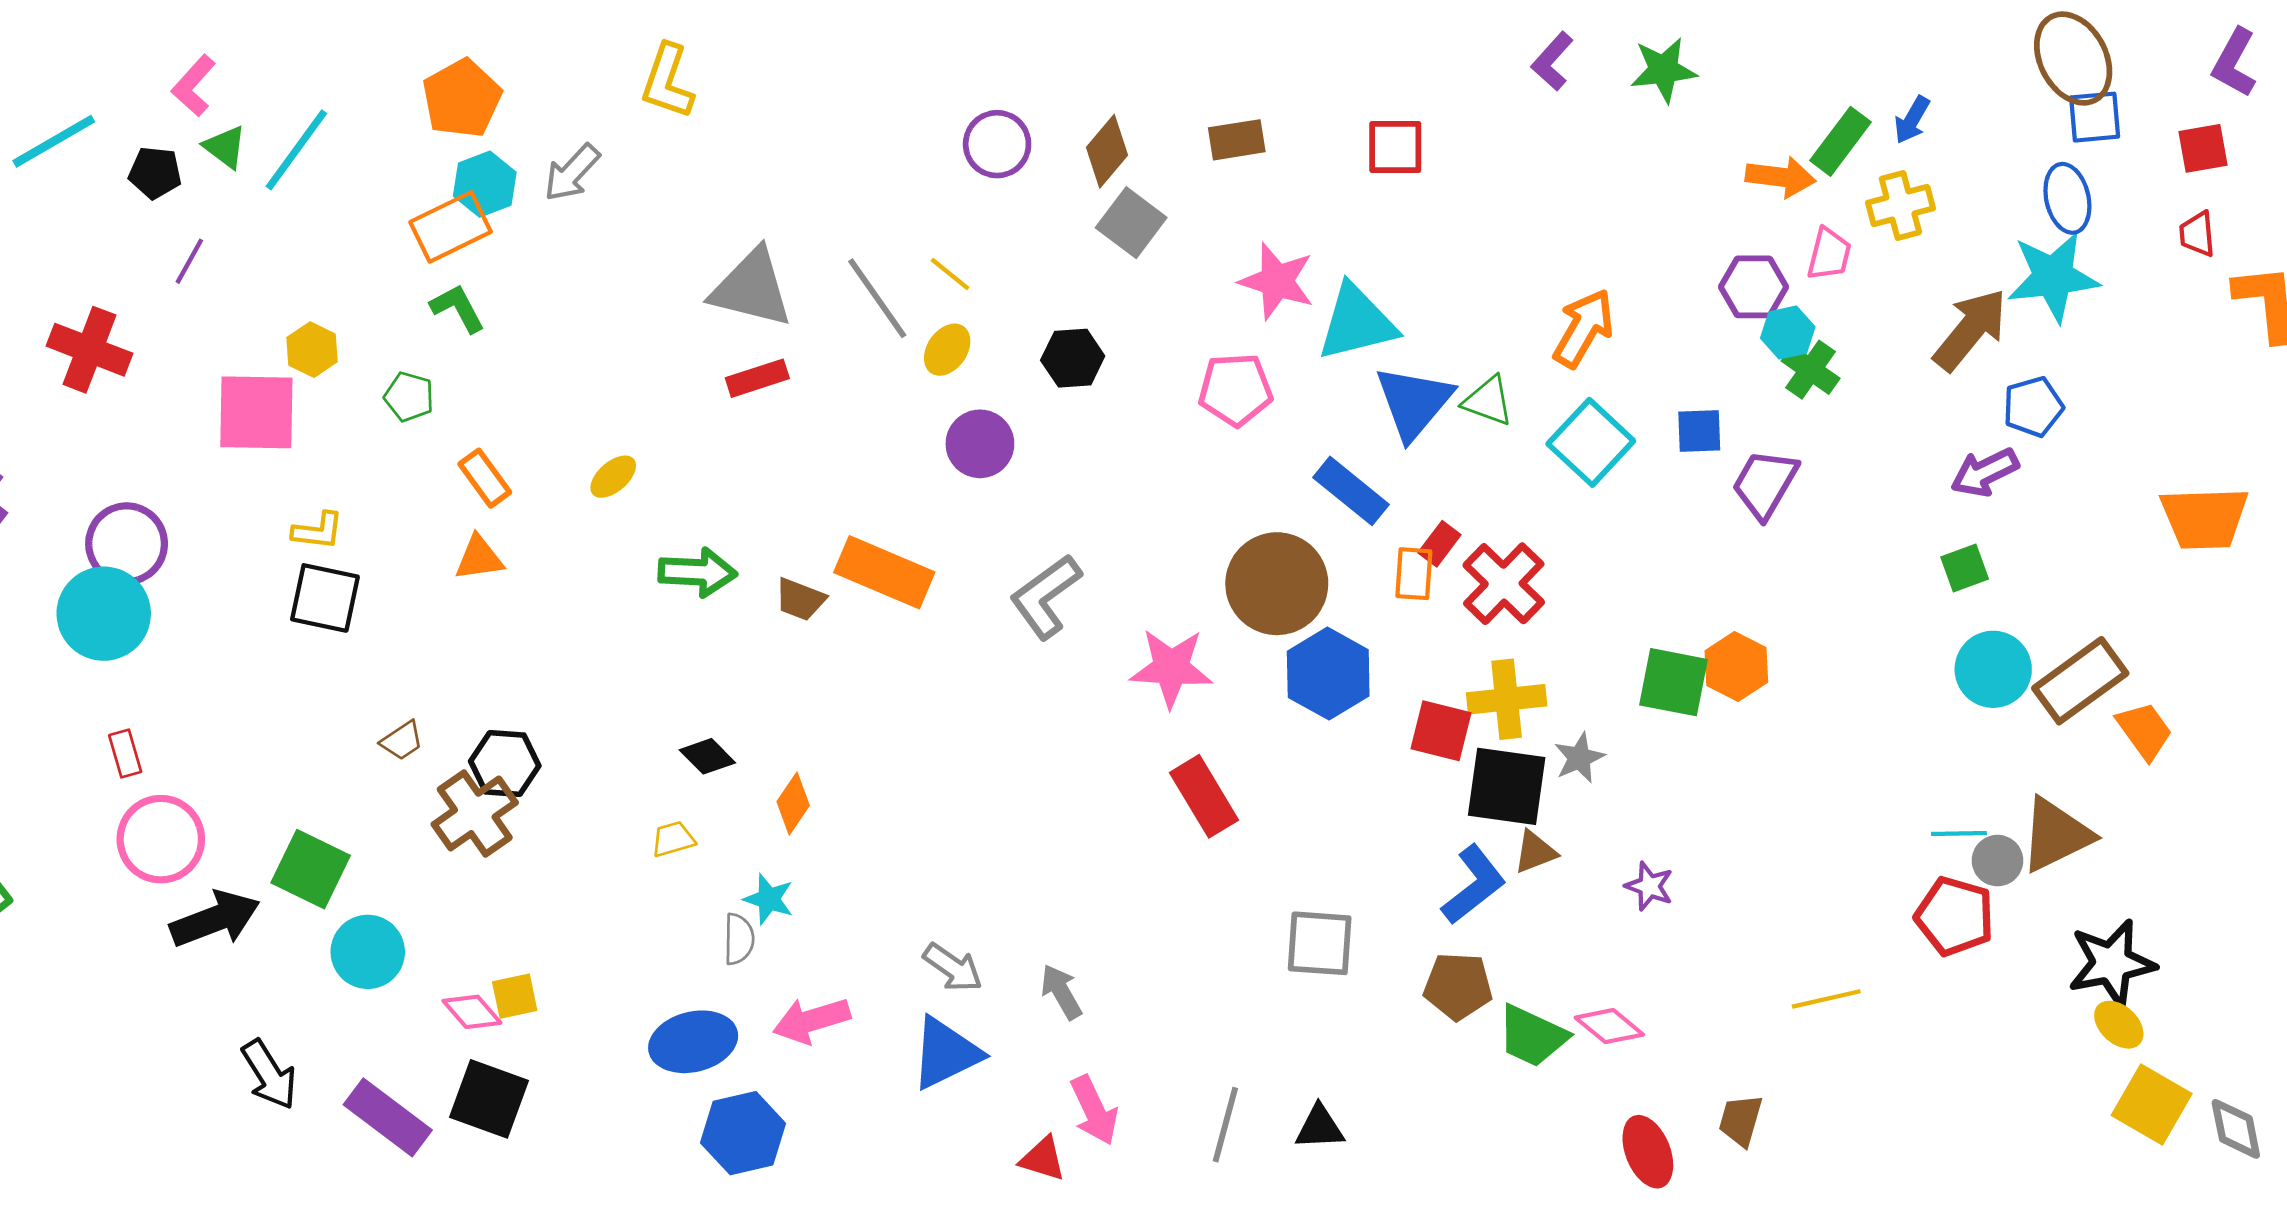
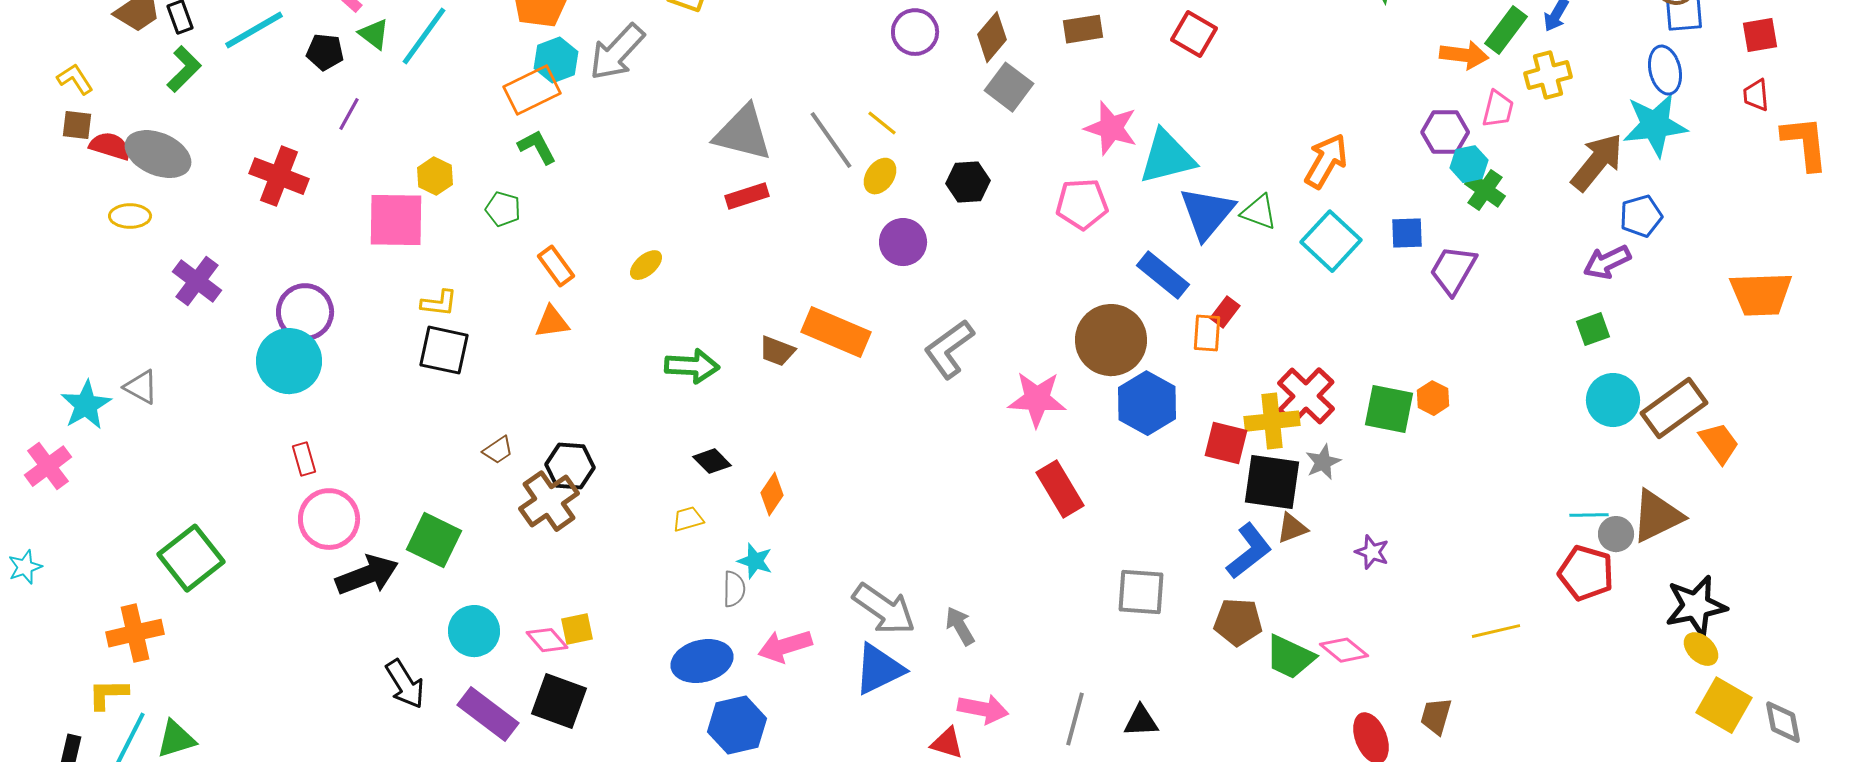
red square: (1395, 147) -> (1194, 34), turned 30
gray arrow: (572, 173) -> (617, 52), size x1.4
green arrow: (697, 572) -> (692, 366), moved
red cross: (1504, 584) -> (1306, 396), moved
orange hexagon: (1736, 666) -> (1433, 398), size x0.7
cyan circle: (368, 952) -> (474, 631), moved
gray arrow: (953, 968) -> (884, 609), size x1.5
pink arrow: (1094, 1110) -> (983, 709), turned -54

